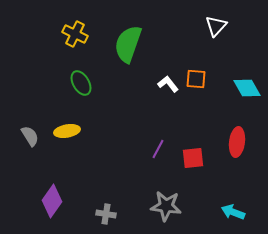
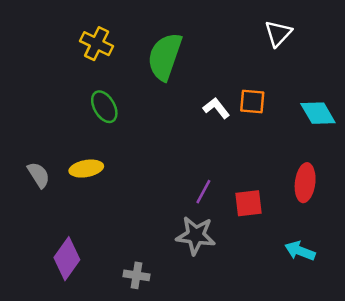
gray star: (166, 206) -> (196, 235), moved
cyan arrow: (233, 212) -> (300, 251), moved

